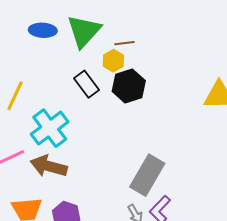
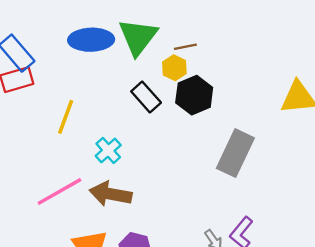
blue ellipse: (43, 30) -> (91, 40), size x1.4
cyan cross: (50, 128) -> (108, 150), size x0.6
gray rectangle: (147, 175) -> (235, 153), moved

